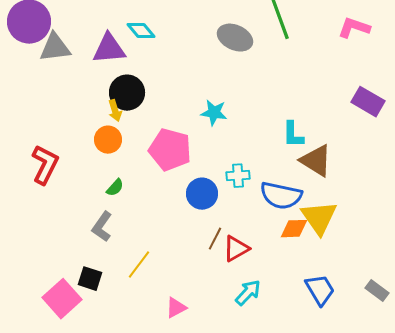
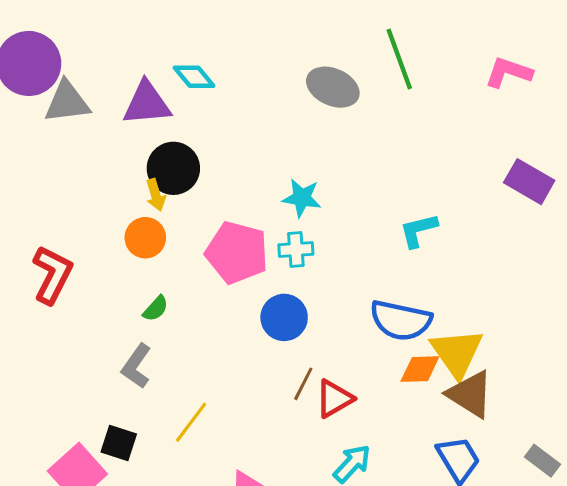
cyan L-shape: (293, 135) -> (418, 230), turned 76
brown triangle: (316, 161) -> (470, 394), moved
cyan cross: (238, 176) -> (296, 250), moved

